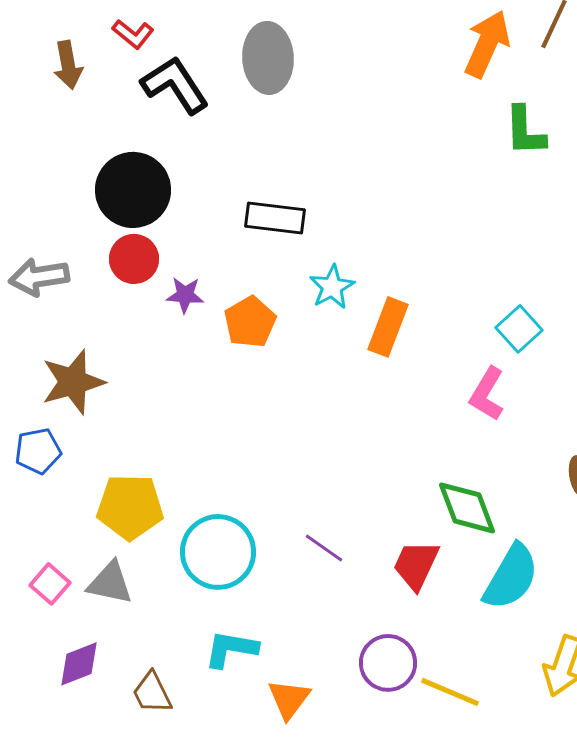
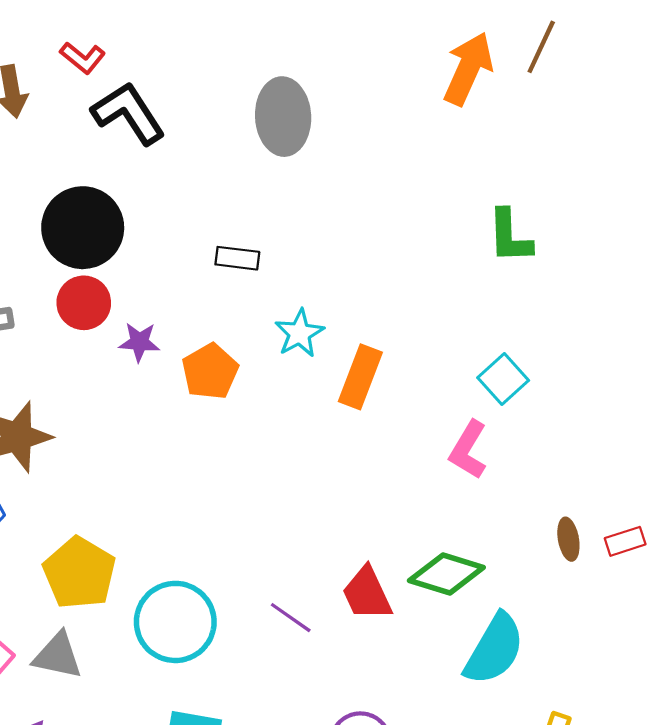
gray ellipse: (268, 58) -> (283, 117), moved
green L-shape: (525, 131) -> (510, 236), moved
black rectangle: (275, 218) -> (237, 258), size x0.7
yellow pentagon: (130, 507) -> (79, 573), turned 30
green diamond: (467, 508) -> (446, 574), turned -52
red trapezoid: (416, 565) -> (367, 594), moved, turned -50

